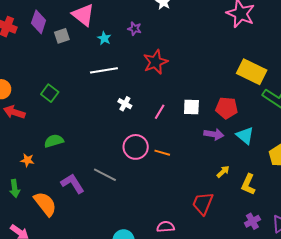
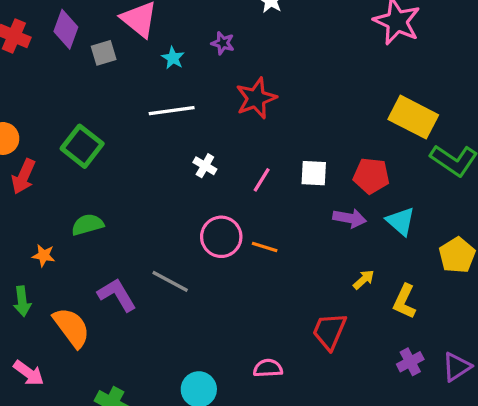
green square: (50, 93) -> (82, 146), size x1.4
red arrow: (14, 112) -> (23, 176), turned -85

